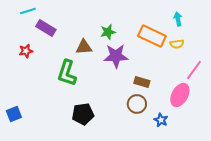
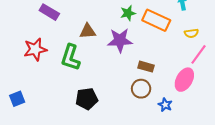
green star: (108, 32) -> (128, 13), moved
yellow semicircle: (177, 44) -> (191, 33), moved
red star: (26, 51) -> (35, 49), moved, size x1.6

